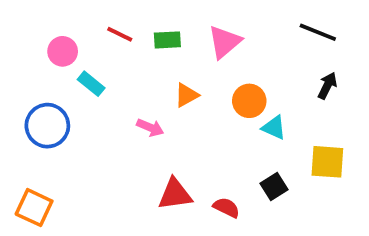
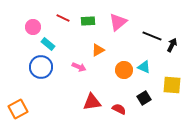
black line: (318, 32) -> (152, 36), moved
orange circle: (249, 101) -> (124, 70), moved
blue circle: (47, 126) -> (41, 67), moved
orange square: (34, 208) -> (18, 109), turned 36

